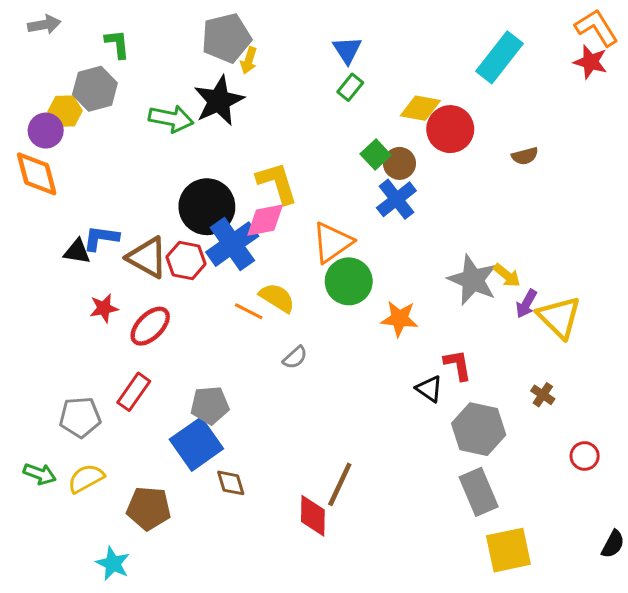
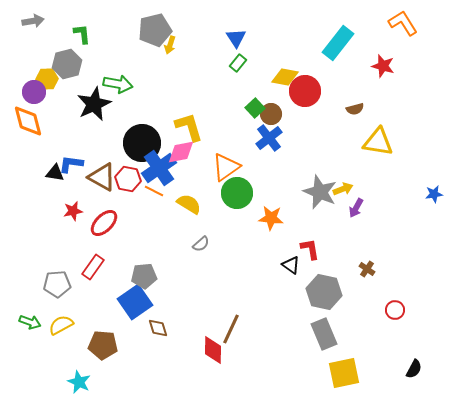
red star: (591, 62) -> (383, 66), moved
black star: (219, 101) -> (94, 104), moved
yellow arrow: (507, 275) -> (343, 189), turned -60
orange line: (249, 311) -> (154, 191), moved
yellow triangle: (559, 317) -> (378, 142), moved, turned -36

